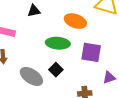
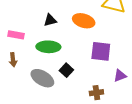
black triangle: (34, 11) -> (50, 20), moved
green ellipse: (58, 43) -> (48, 47), moved

